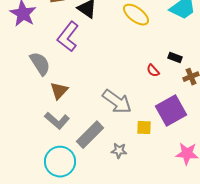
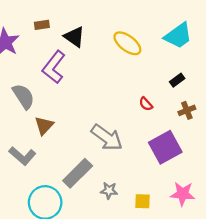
black rectangle: (175, 58) -> (177, 80), moved, turned -56
gray L-shape: (57, 121) -> (22, 156), moved
yellow square: (144, 128) -> (143, 201), moved

